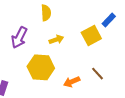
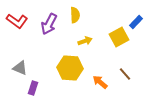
purple arrow: (19, 38) -> (49, 24), moved
orange arrow: (72, 82) -> (100, 82), turned 63

